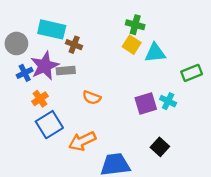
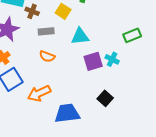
yellow square: (132, 45) -> (63, 11), moved
cyan triangle: (155, 53) -> (80, 36), moved
gray rectangle: (66, 71) -> (46, 31), moved

